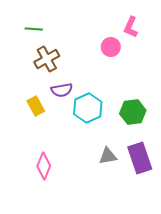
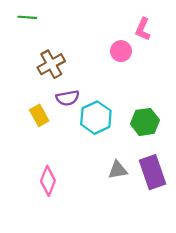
green line: (34, 29) -> (27, 17), moved

